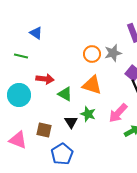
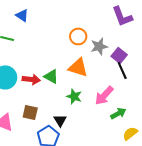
gray star: (113, 53) -> (99, 46), moved
red arrow: (45, 79) -> (31, 79), moved
black triangle: (71, 122) -> (60, 120), moved

